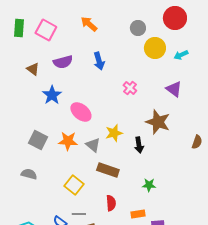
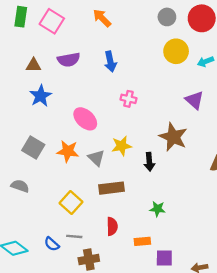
gray circle: (138, 28) -> (167, 17), moved
brown triangle: (33, 69) -> (33, 65), turned -40
pink cross: (130, 88) -> (128, 99), moved, turned -32
blue star: (52, 95) -> (41, 96), moved
brown rectangle: (108, 170) -> (111, 188), turned -30

